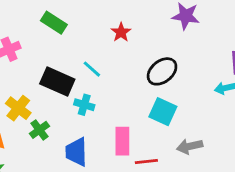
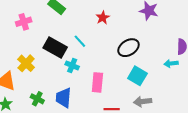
cyan square: (163, 112) -> (137, 76), moved
green cross: (39, 130) -> (37, 99), moved, turned -32
pink rectangle: (122, 141) -> (97, 82), moved

